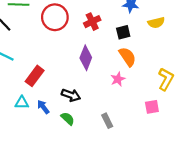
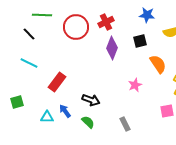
red cross: (92, 22) -> (106, 22), moved
orange semicircle: (127, 57) -> (158, 64), moved
purple diamond: (86, 58) -> (112, 48), moved
cyan triangle: (22, 103) -> (47, 117), moved

